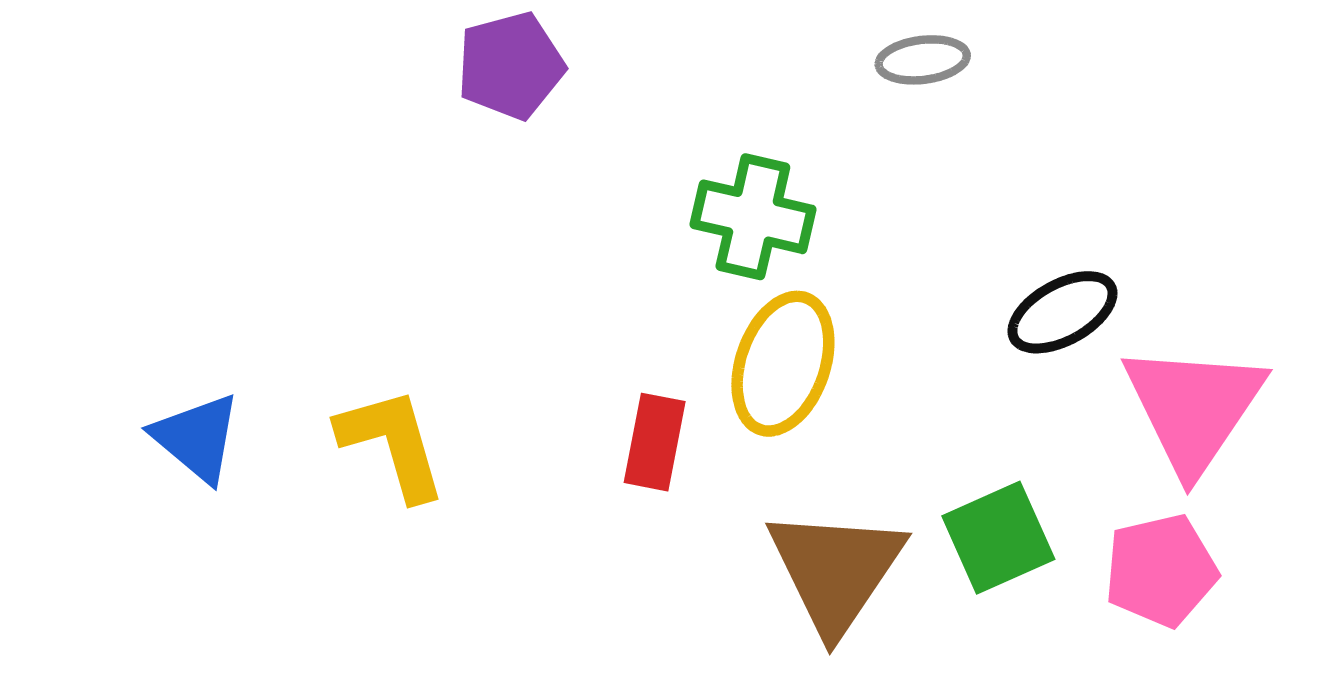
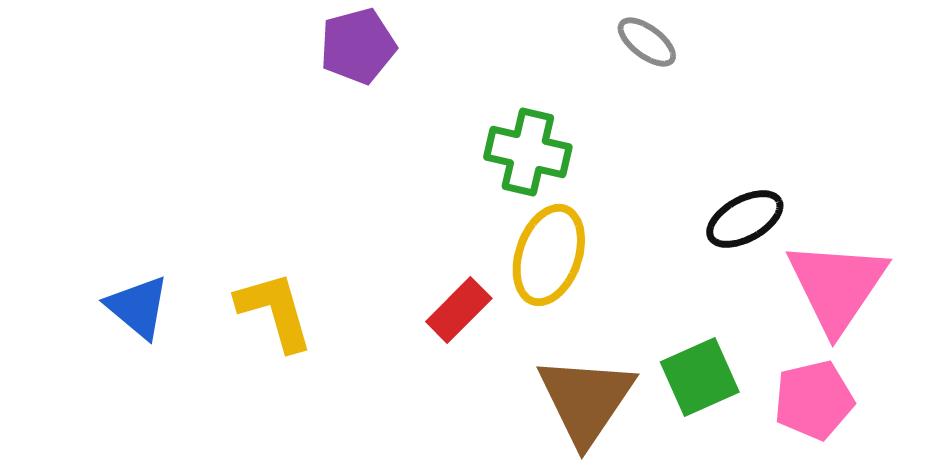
gray ellipse: (923, 60) -> (647, 42), turned 44
red rectangle: (655, 442) -> (459, 310), turned 34

